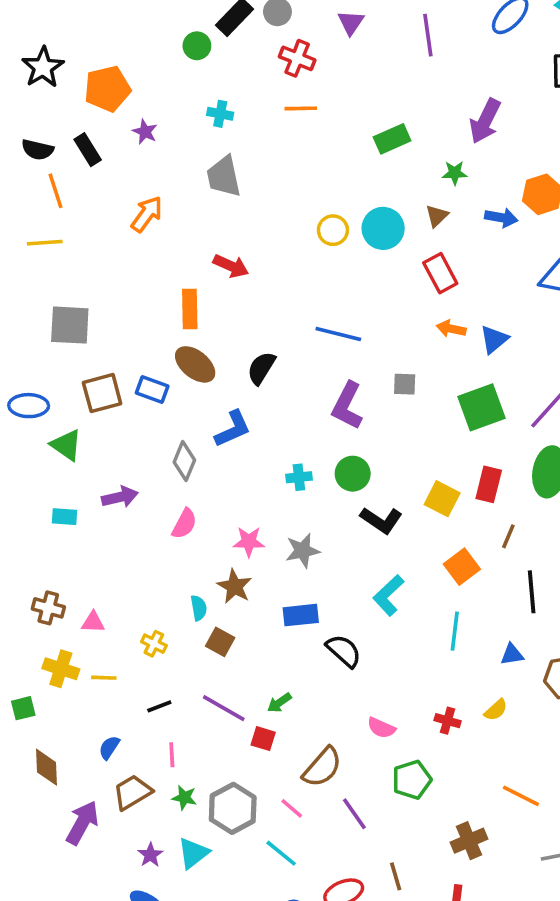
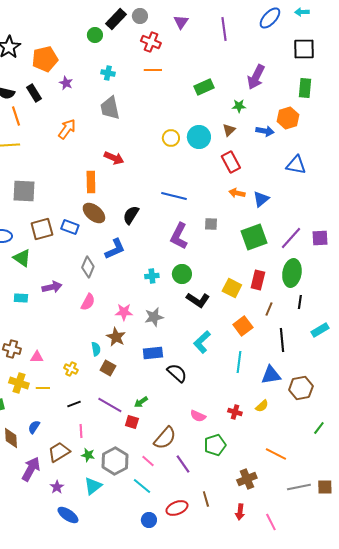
blue triangle: (512, 654) -> (271, 375), size x1.5
blue semicircle: (109, 748) -> (34, 427), moved
purple star: (150, 855) -> (57, 487), moved

